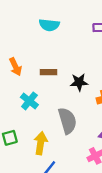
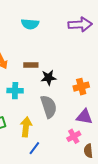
black star: (79, 82) -> (48, 78), moved
cyan cross: (29, 101) -> (15, 91), turned -35

